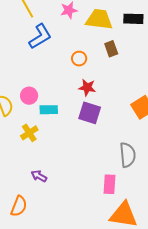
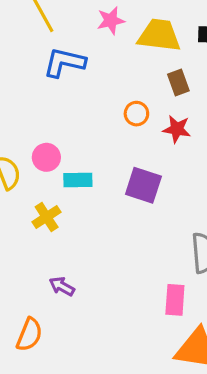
blue L-shape: (40, 36) -> (64, 62), turned -136
orange circle: (79, 59) -> (136, 114), moved
red star: (87, 87) -> (177, 129), moved

